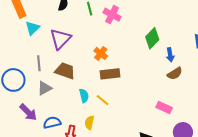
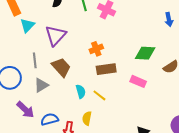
green diamond: (152, 38) -> (145, 53), moved, turned 50
orange cross: (101, 53) -> (96, 49), turned 32
blue arrow: (170, 55) -> (169, 19), moved
brown trapezoid: (65, 71) -> (61, 67), turned 30
pink rectangle: (164, 107) -> (138, 81), moved

